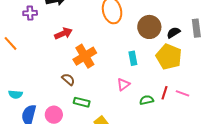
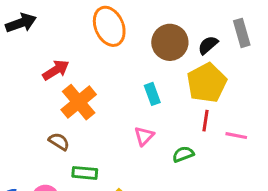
red arrow: (63, 33) -> (56, 70), moved
yellow pentagon: (169, 57) -> (207, 83), turned 30
red line: (164, 93) -> (205, 121), moved

